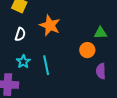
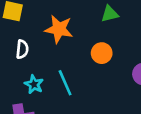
green triangle: (101, 33) -> (110, 14), moved
orange circle: (87, 50) -> (102, 53), moved

